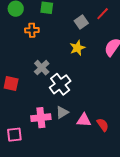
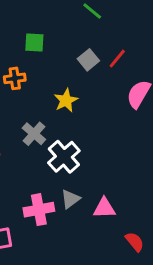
red line: (103, 14) -> (117, 59), moved
yellow star: (77, 48) -> (66, 100), moved
red semicircle: (103, 125) -> (135, 242), moved

